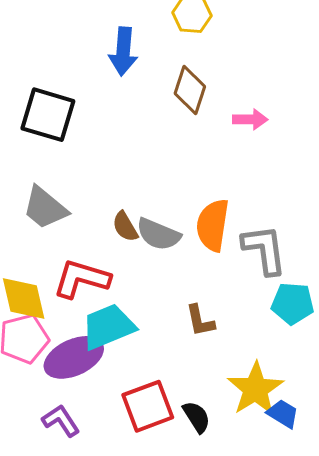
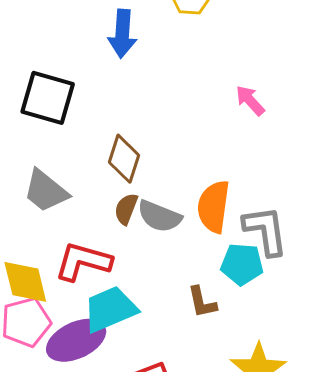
brown diamond: (190, 90) -> (124, 159), moved
pink arrow: (250, 119) -> (250, 100), turned -132
brown semicircle: (125, 227) -> (126, 209), turned 52
cyan pentagon: (293, 303) -> (242, 264), moved

